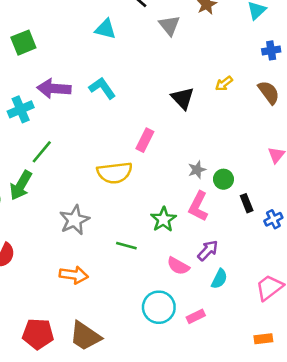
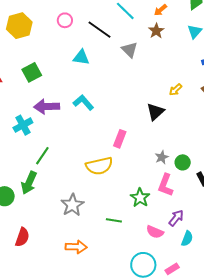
green square: (23, 43) -> (32, 72), moved
black triangle: (183, 98) -> (155, 112), moved, turned 36

